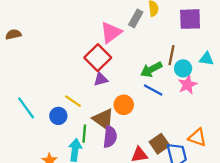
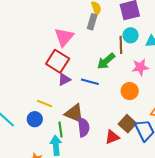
gray rectangle: (136, 18) -> (92, 22), moved
cyan circle: (183, 68) -> (131, 35), moved
pink star: (188, 85) -> (140, 67), turned 30
blue line: (153, 90) -> (90, 82), moved
orange circle: (124, 105) -> (130, 91), moved

